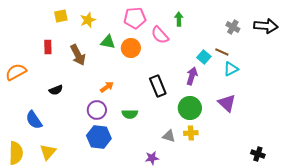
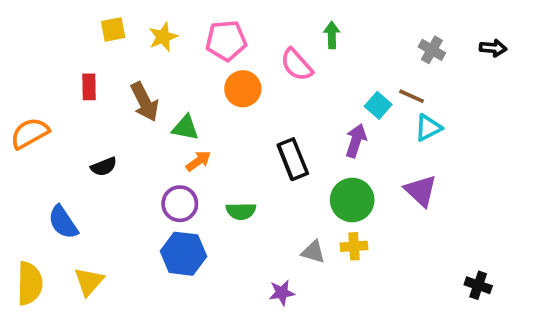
pink pentagon: (135, 18) -> (226, 41), moved
black arrow: (266, 26) -> (493, 48), size x0.6
green triangle: (108, 42) -> (185, 128), moved

